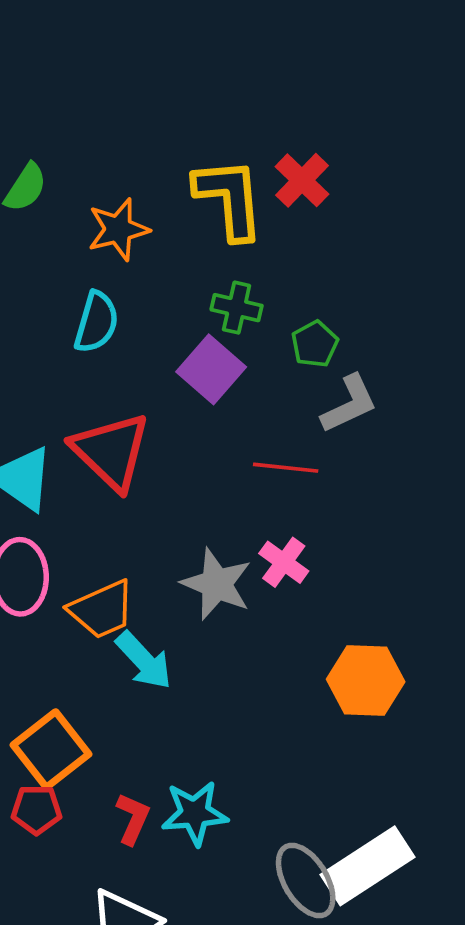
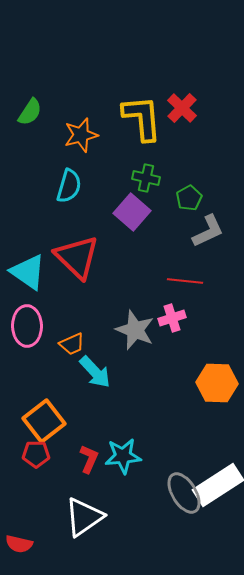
red line: (286, 468) -> (185, 281), moved
pink cross: (284, 562) -> (172, 318), turned 36
orange trapezoid: (102, 610) -> (72, 344), size x0.7

